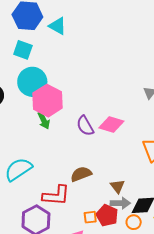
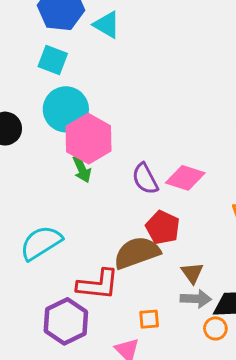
brown semicircle: (81, 174) -> (137, 253), size x1.4
red pentagon: (107, 215) -> (163, 227), moved

